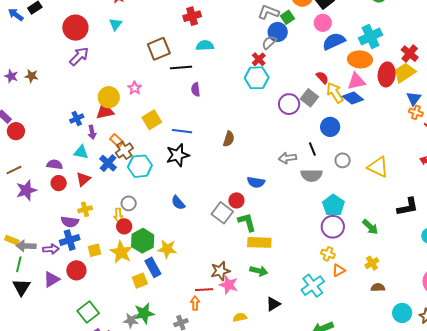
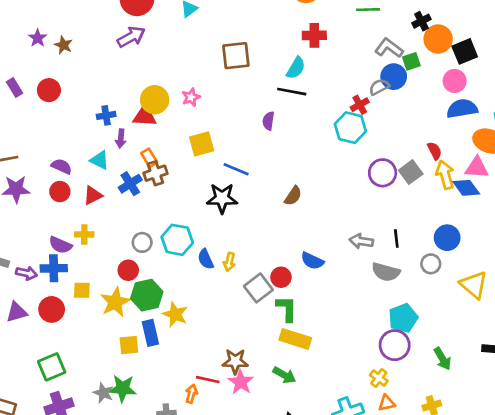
red cross: (192, 16) -> (314, 35), moved
cyan semicircle: (205, 46) -> (296, 68), turned 108
black line: (181, 68) -> (292, 92), moved
blue circle: (330, 127) -> (447, 238), moved
red circle: (16, 131) -> (49, 90), moved
cyan hexagon: (140, 166) -> (177, 240), moved
yellow arrow: (118, 215) -> (229, 262), moved

